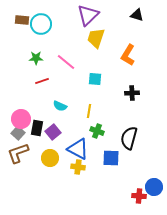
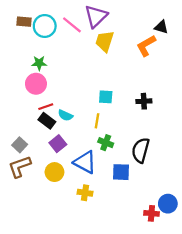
black triangle: (137, 15) -> (161, 27), moved
orange L-shape: (128, 55) -> (146, 46), moved, turned 30
pink line: (66, 62) -> (72, 25), moved
cyan square: (95, 79) -> (106, 97), moved
red line: (42, 81) -> (46, 107), moved
pink circle: (21, 119) -> (36, 84), moved
black rectangle: (37, 128) -> (47, 121), moved, turned -63
yellow cross: (78, 167) -> (85, 193), moved

